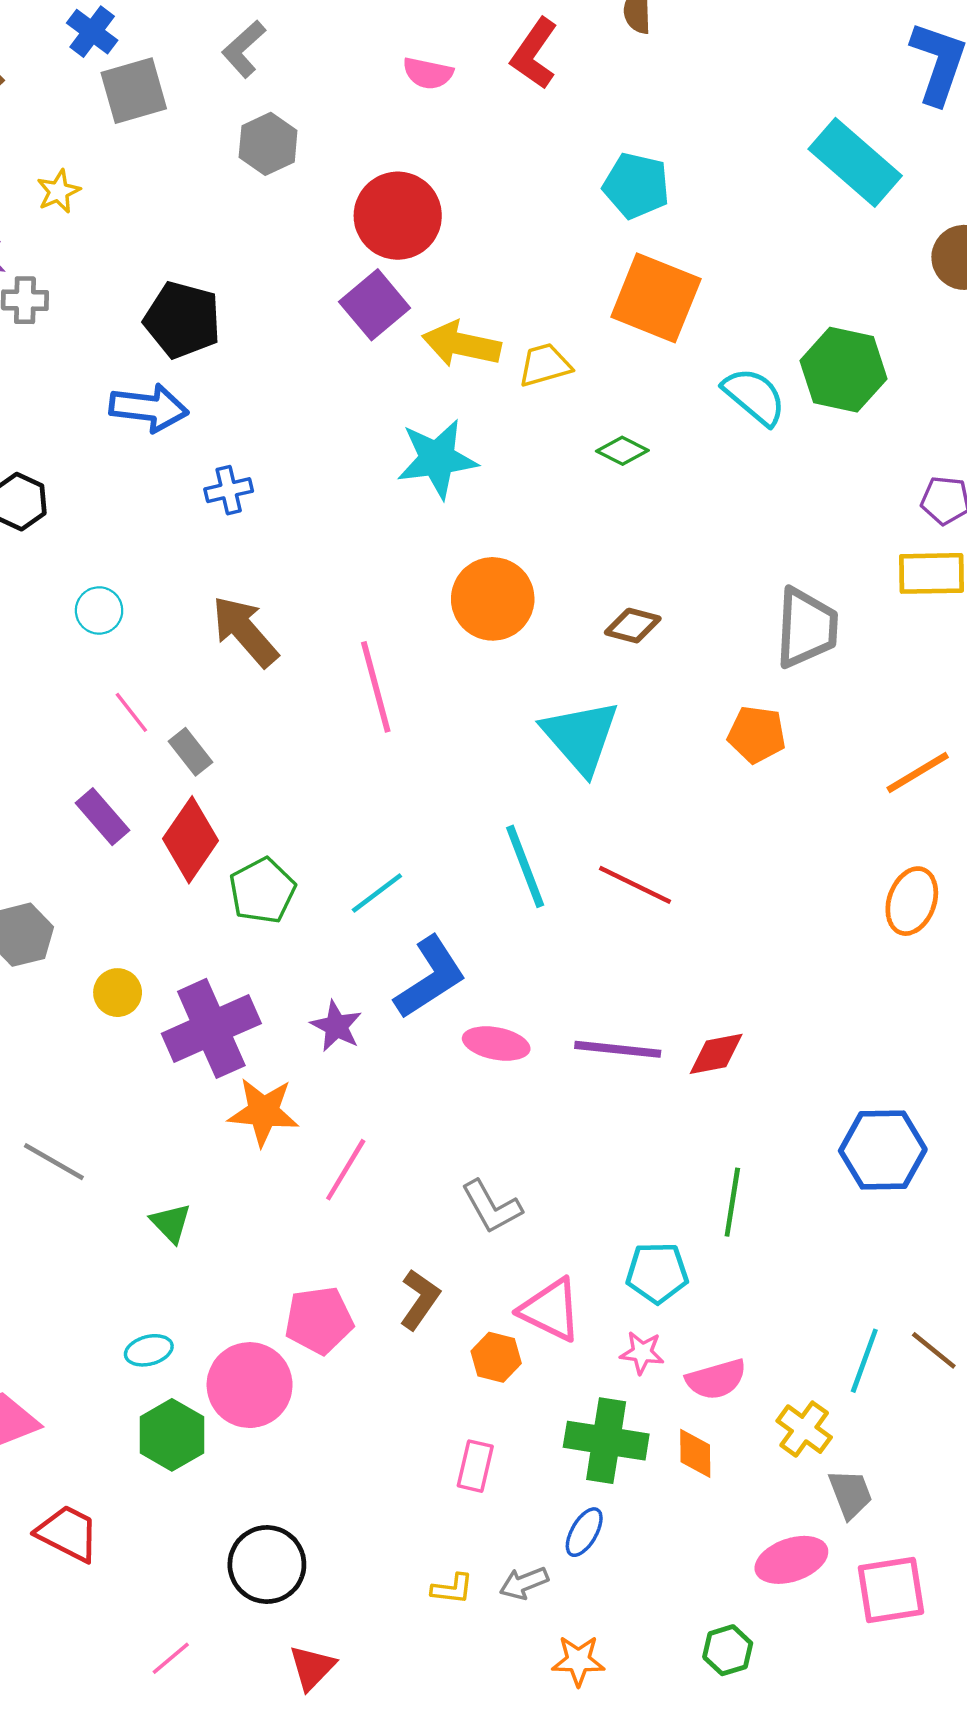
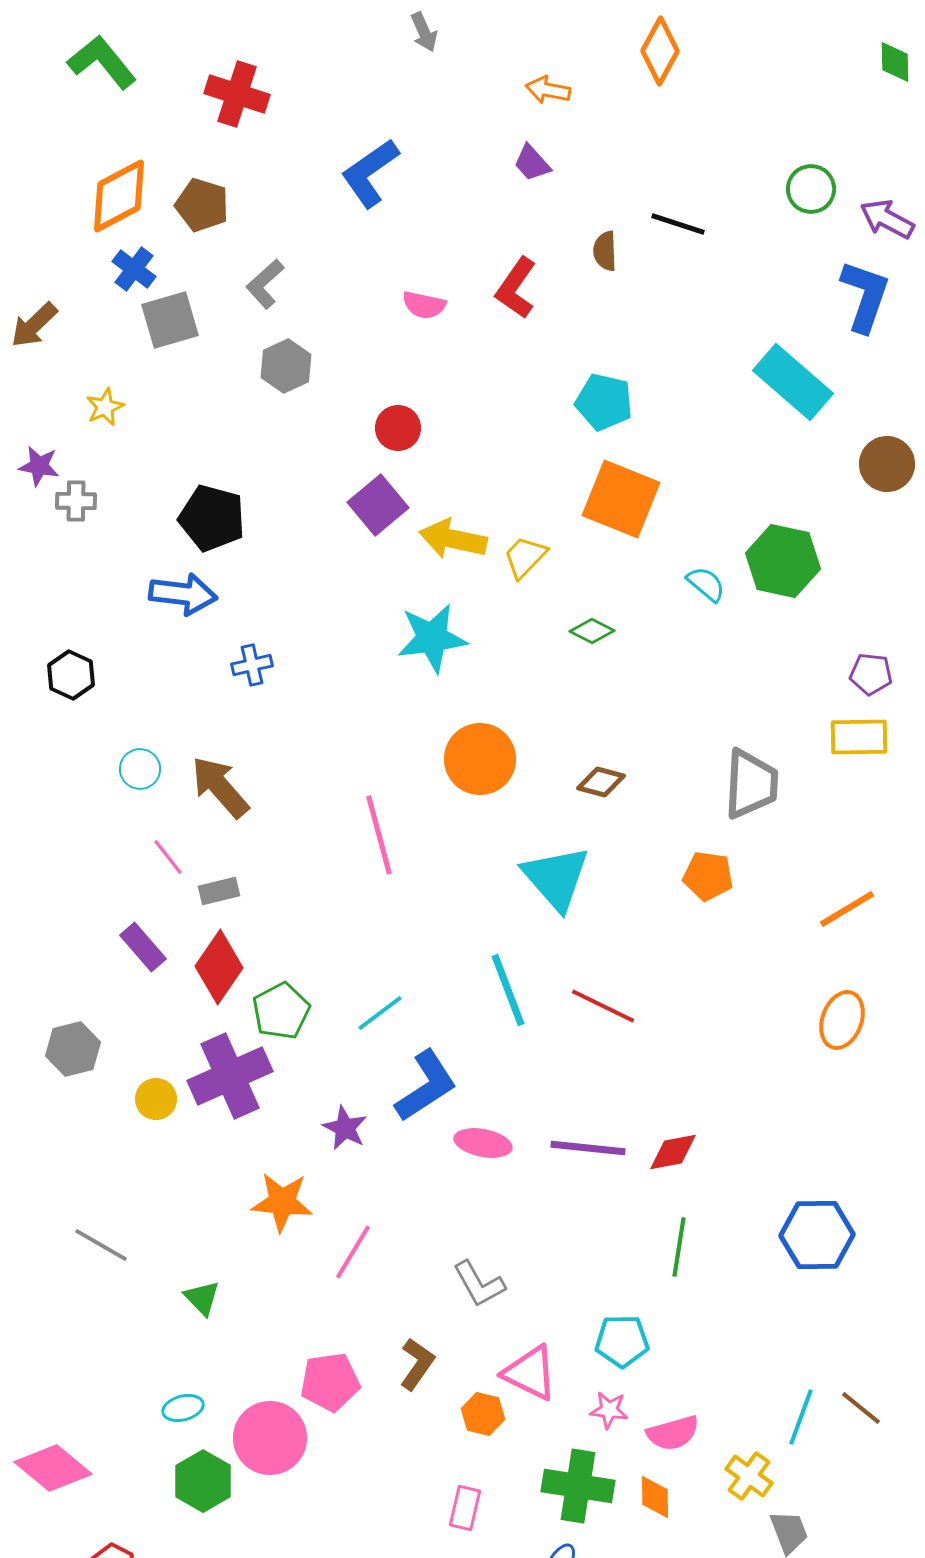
red circle: (398, 216) -> (398, 428), size x0.6
yellow trapezoid: (545, 365) -> (525, 557), turned -30
cyan semicircle: (754, 396) -> (706, 584), size x0.7
brown arrow: (245, 631) -> (220, 787), moved
gray rectangle: (190, 752) -> (219, 891), turned -66
purple cross: (211, 1028) -> (230, 1076), moved
green line: (732, 1202) -> (679, 1247), moved

